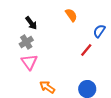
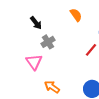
gray cross: (26, 42) -> (48, 42), moved

